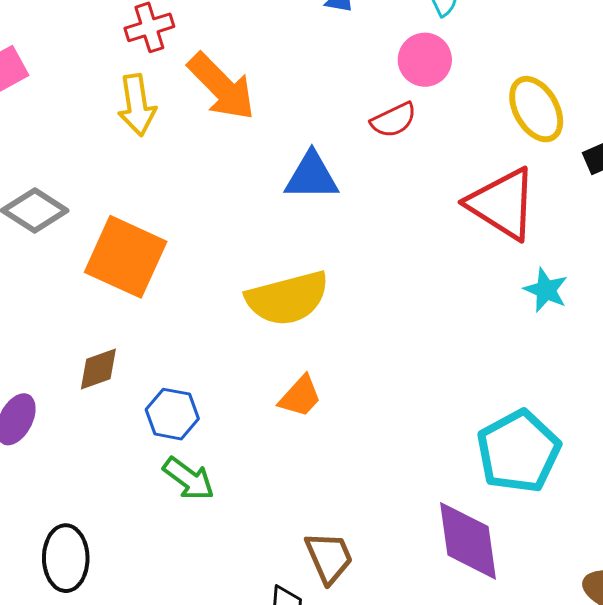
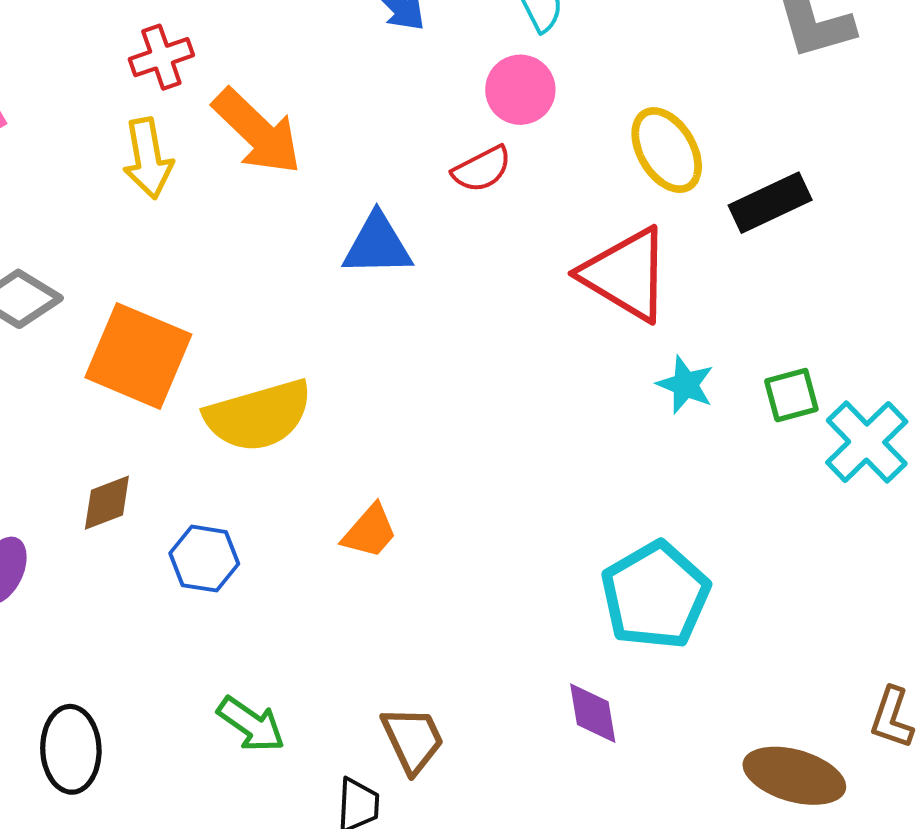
yellow semicircle: (287, 298) -> (258, 416), moved
green arrow: (189, 479) -> (251, 724), moved
purple diamond: (468, 541) -> (593, 713), size x0.6

